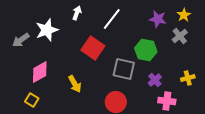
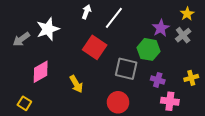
white arrow: (77, 13) -> (86, 12), moved
purple star: (158, 19) -> (161, 28), moved, turned 30
purple cross: (155, 80) -> (158, 80), turned -32
yellow square: (32, 100) -> (24, 103), moved

